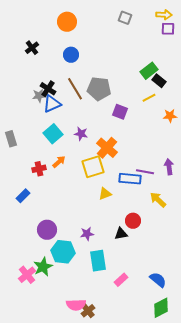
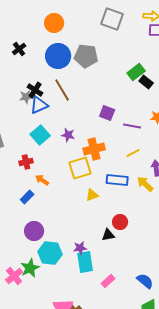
gray square: (125, 18) -> (112, 19), size x1.6
blue circle: (71, 55) -> (58, 56), size x1.6
gray pentagon: (99, 89) -> (86, 56), moved
yellow line: (149, 98) -> (133, 153), moved
orange cross: (107, 148) -> (94, 149), turned 35
orange arrow: (59, 162) -> (42, 180), moved, turned -104
red cross: (39, 169) -> (26, 162), moved
purple line: (145, 172) -> (132, 126), moved
blue rectangle: (23, 196) -> (27, 197), moved
yellow arrow: (158, 200) -> (145, 184), moved
purple star: (87, 234) -> (80, 248), moved

